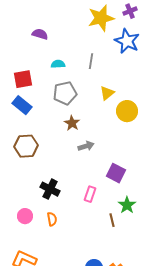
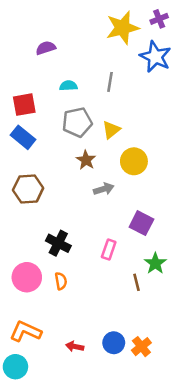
purple semicircle: (40, 34) -> (46, 48), turned -35
yellow triangle: (107, 93) -> (111, 130), moved
yellow circle: (127, 111) -> (134, 161), moved
pink circle: (25, 216) -> (27, 277), size x1.5

